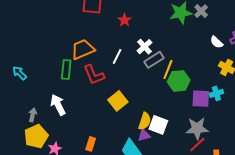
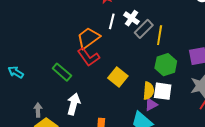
orange trapezoid: (83, 49) -> (88, 38), moved
white line: (117, 56) -> (112, 21), moved
green rectangle: (66, 70) -> (62, 72), moved, turned -42
green hexagon: (179, 81) -> (166, 65), moved
white arrow: (58, 105) -> (74, 104), moved, turned 55

